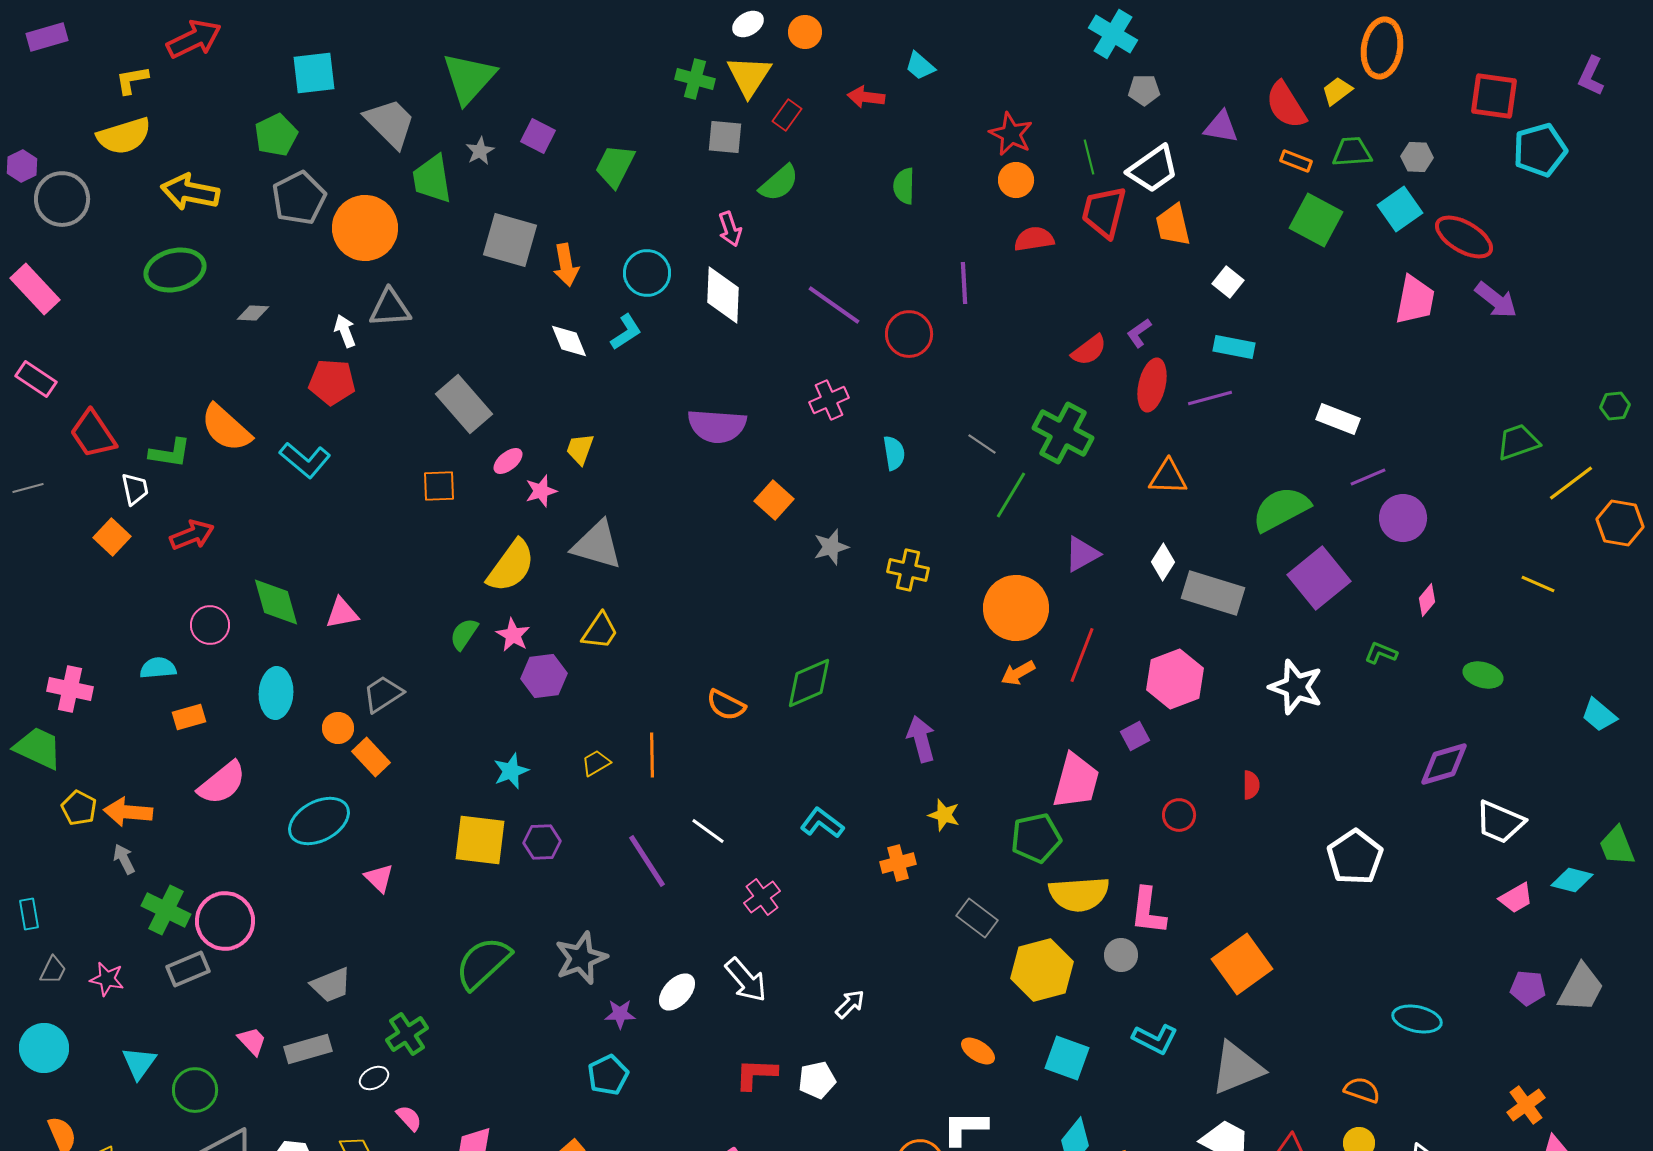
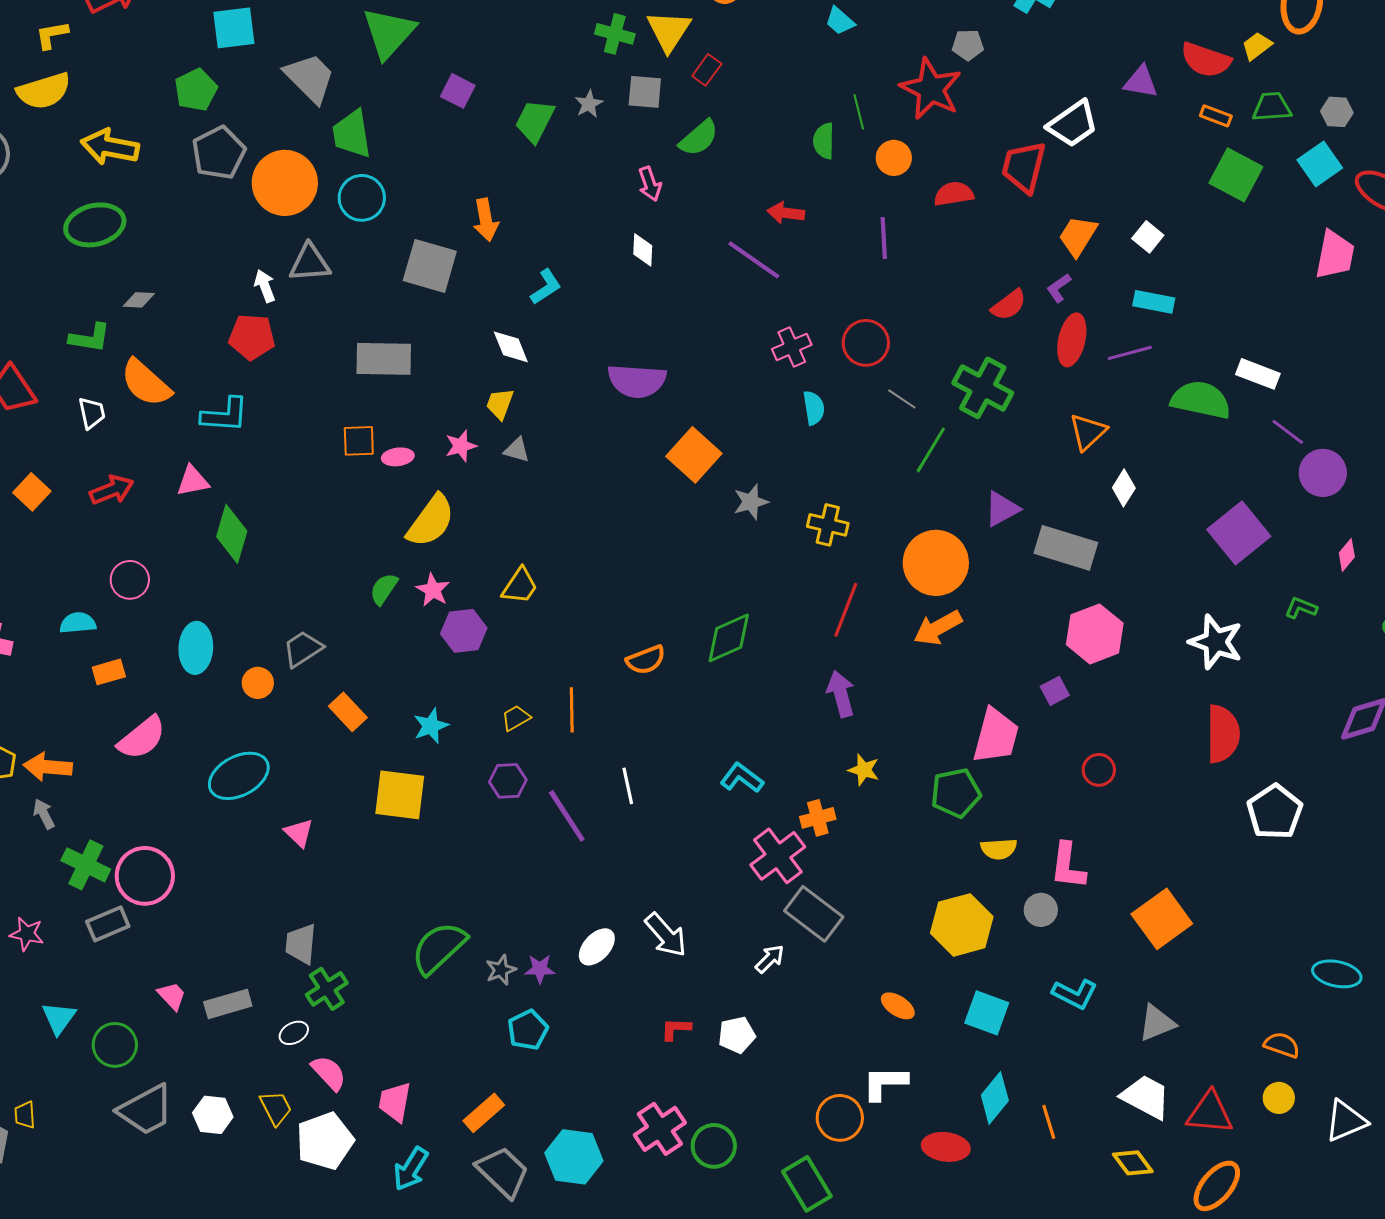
gray pentagon: (1144, 90) -> (968, 45), moved
red arrow: (866, 97) -> (786, 213), moved
red semicircle: (1286, 105) -> (1206, 60), turned -39
red star: (1011, 134) -> (931, 89), size x1.4
gray star: (480, 151) -> (589, 104), moved
green line: (1089, 157) -> (859, 112), moved
orange circle: (1016, 180) -> (894, 158), moved
orange trapezoid: (1173, 225) -> (1078, 236), moved, turned 45
gray square: (510, 240) -> (430, 266), moved
cyan circle: (647, 273) -> (362, 198), moved
white diamond: (723, 295) -> (643, 250), size x0.6
gray diamond: (253, 313) -> (139, 300), moved
red circle: (909, 334) -> (866, 343), moved
white diamond: (569, 341) -> (511, 347), moved
pink cross: (829, 400) -> (792, 347), moved
gray rectangle: (464, 404) -> (384, 359), turned -48
green L-shape: (170, 453) -> (90, 338), moved
cyan L-shape: (305, 460) -> (225, 415), turned -36
pink ellipse: (508, 461) -> (398, 457), moved, turned 32
orange triangle: (1168, 477) -> (1088, 432), turned -45
purple line: (1368, 477) -> (1288, 432), turned 60
white trapezoid: (135, 489) -> (92, 413), moved
orange square: (774, 500) -> (694, 455), size x1.4
green semicircle: (1281, 509) -> (1201, 400), moved, turned 40
gray triangle: (597, 545) -> (517, 450), moved, size x0.5
white diamond: (1163, 562) -> (1124, 488), moved
gray rectangle: (1213, 593) -> (1066, 548), moved
green diamond: (276, 602) -> (232, 534), moved, turned 32
pink triangle: (342, 613) -> (193, 481), moved
red line: (1082, 655) -> (846, 610), moved
orange arrow: (1018, 673) -> (938, 628), size x1.4
orange semicircle: (726, 705) -> (646, 660), turned -48
orange rectangle: (371, 757) -> (348, 712), moved
red semicircle: (1251, 785) -> (1223, 734), moved, size x2.0
white line: (708, 831) -> (628, 786), turned 42
purple hexagon: (542, 842) -> (508, 781), moved
yellow semicircle: (1079, 894) -> (999, 849), size x0.6
pink cross: (762, 897) -> (778, 856), moved, size x1.5
gray rectangle: (977, 918) -> (814, 914), moved, size x1.4
gray star: (581, 958) -> (501, 970), moved, size x0.6
green semicircle: (483, 963) -> (439, 948), moved
gray trapezoid: (331, 985) -> (301, 944), moved, turned 117
gray triangle: (1237, 1068) -> (1157, 1023), size x0.7
red L-shape: (756, 1074) -> (676, 1029), size x0.7
pink semicircle: (409, 1118) -> (329, 1073), size x1.4

